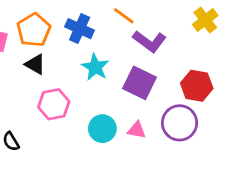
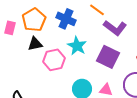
black triangle: (35, 64) -> (35, 44), turned -42
pink hexagon: (54, 104) -> (54, 60), moved

